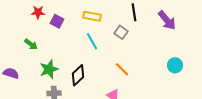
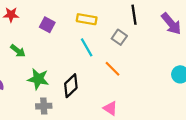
red star: (38, 12) -> (11, 15), moved
green star: (49, 69) -> (38, 79), turned 30
orange line: (122, 69) -> (113, 69), moved

